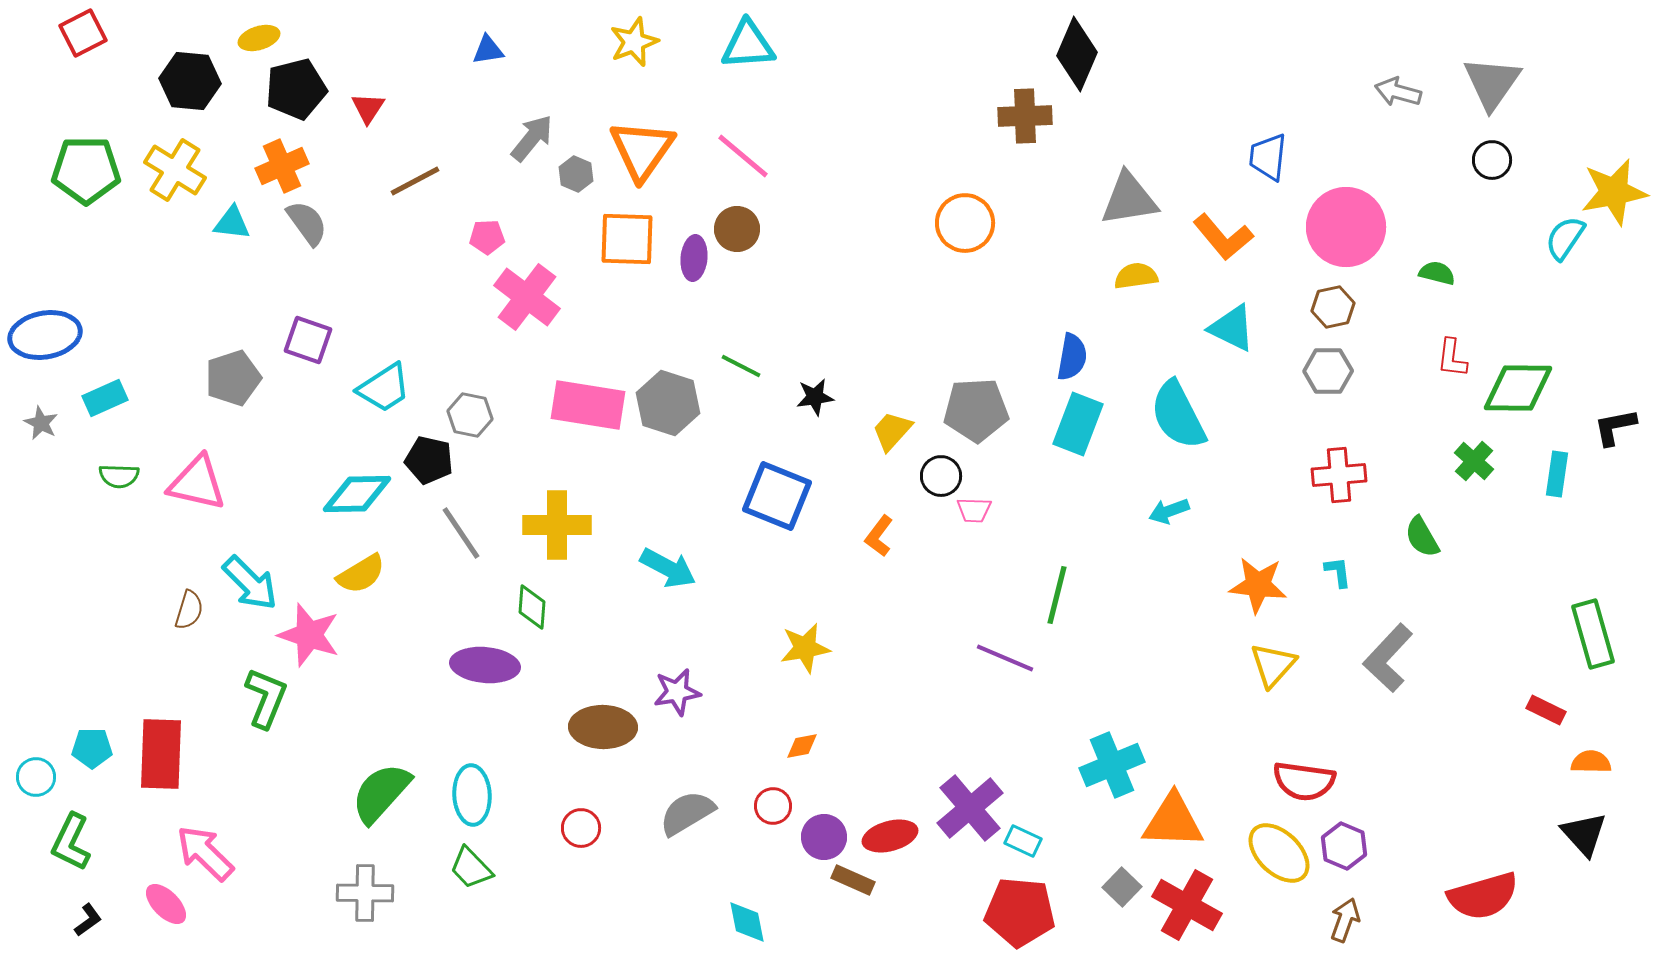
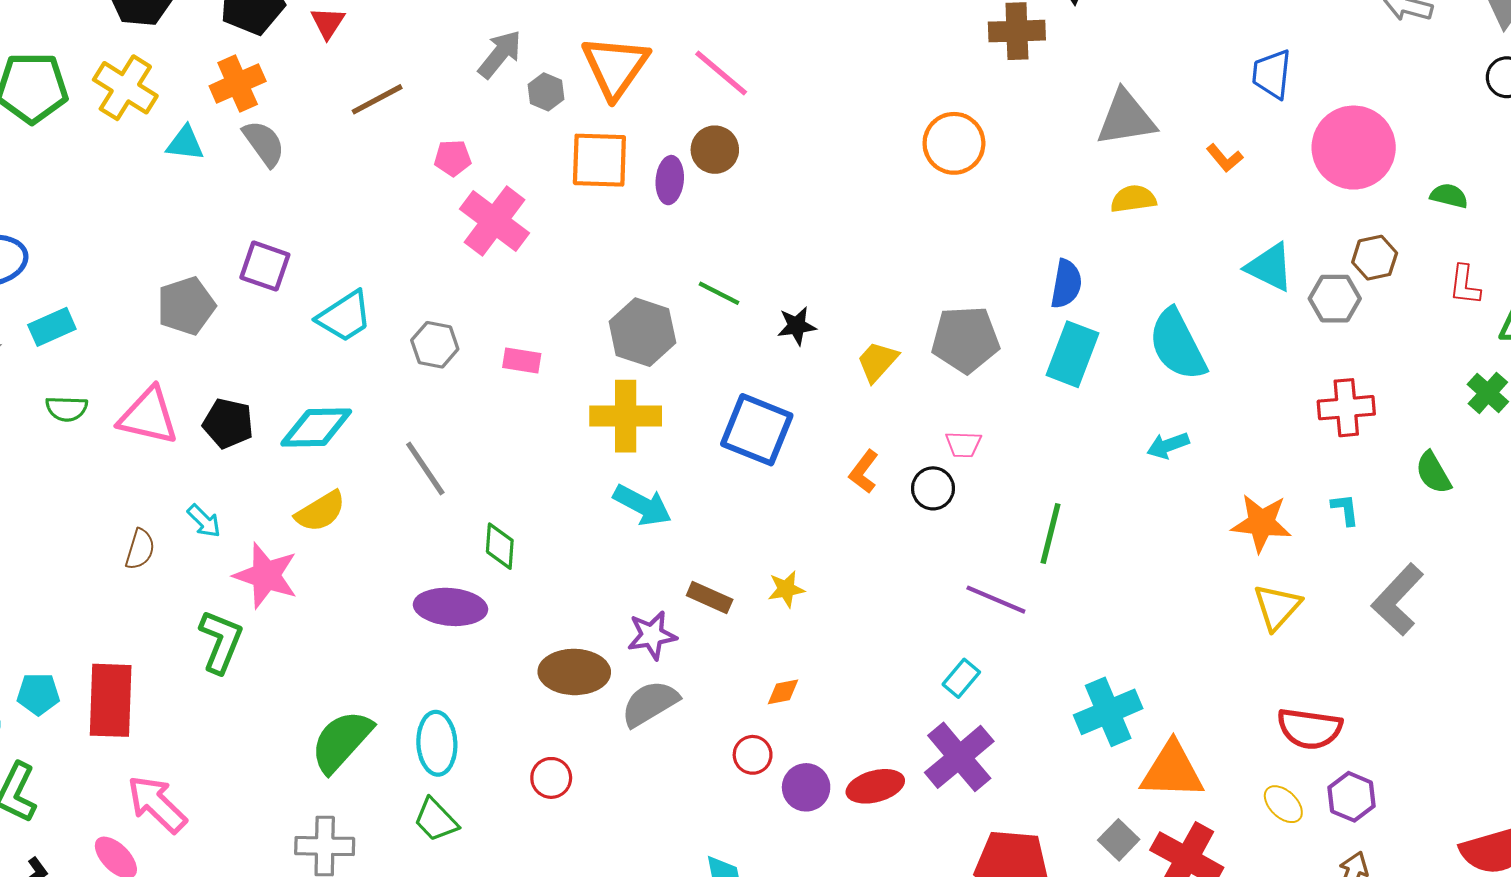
orange L-shape: (1223, 237) -> (1225, 158), size x0.6
brown hexagon: (1333, 307) -> (1375, 258), moved
cyan triangle: (1232, 328) -> (1270, 267), moved
pink rectangle: (588, 405) -> (522, 360), moved, size x0.5
black pentagon: (429, 460) -> (228, 423), moved
black circle: (941, 476) -> (933, 488), moved
yellow cross: (557, 525) -> (626, 416), moved
cyan arrow: (250, 583) -> (204, 521), size x0.6
yellow star: (805, 648) -> (786, 589), size x0.7
gray semicircle: (687, 813) -> (650, 703), moved
cyan rectangle: (1023, 841) -> (961, 678), moved, turned -75
yellow ellipse: (1279, 853) -> (1283, 804), size x0.6
brown rectangle: (853, 880) -> (710, 598), moved

